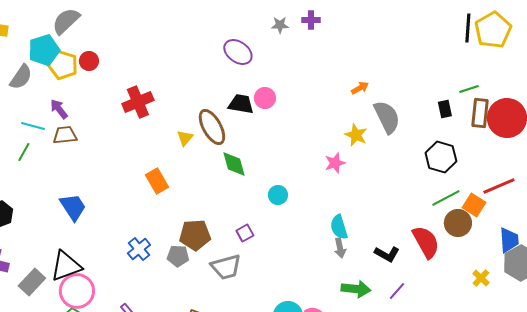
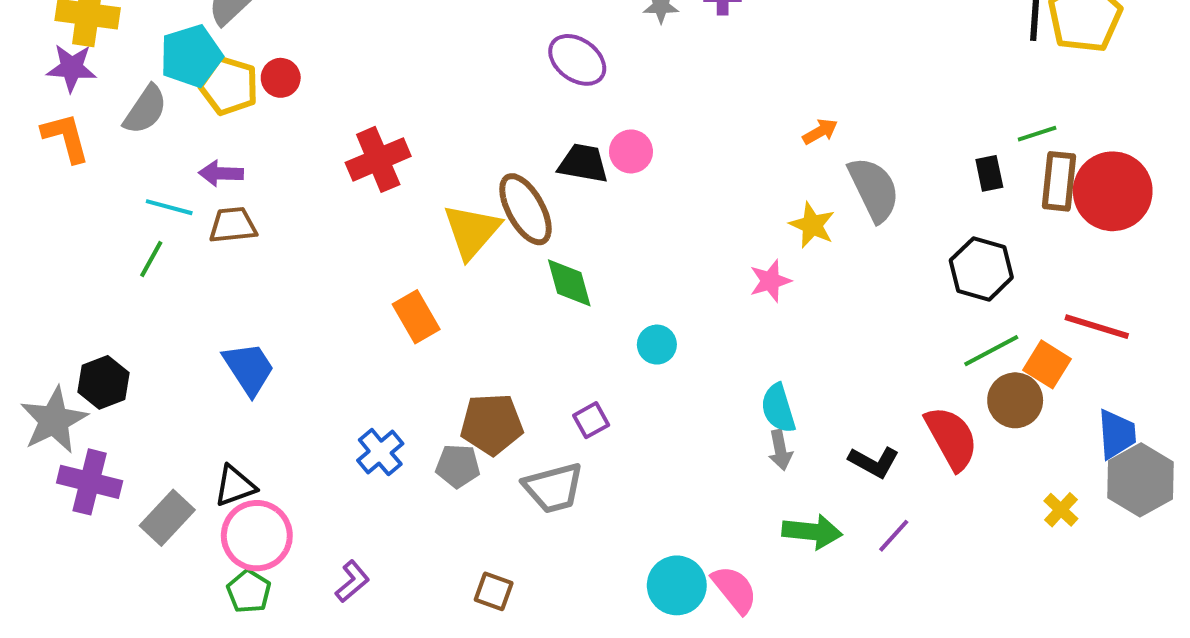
purple arrow: (59, 109) -> (221, 173), turned -50
yellow triangle: (185, 138) -> (472, 231), size x1.8
red line: (499, 186) -> (1097, 327), turned 40
black triangle: (66, 266) -> (235, 486), size x0.7

